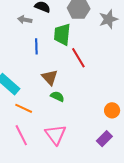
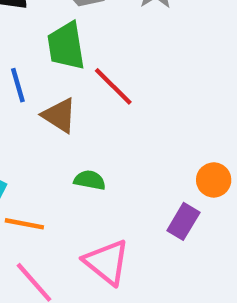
brown triangle: (50, 77) -> (59, 115), moved
purple rectangle: (104, 139) -> (183, 221), moved

